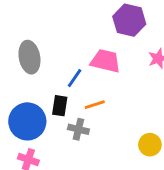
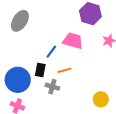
gray ellipse: (29, 57) -> (20, 21), moved, turned 40

